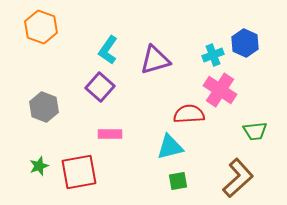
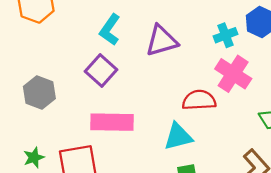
pink rectangle: (110, 134) -> (112, 122), size x1.6

